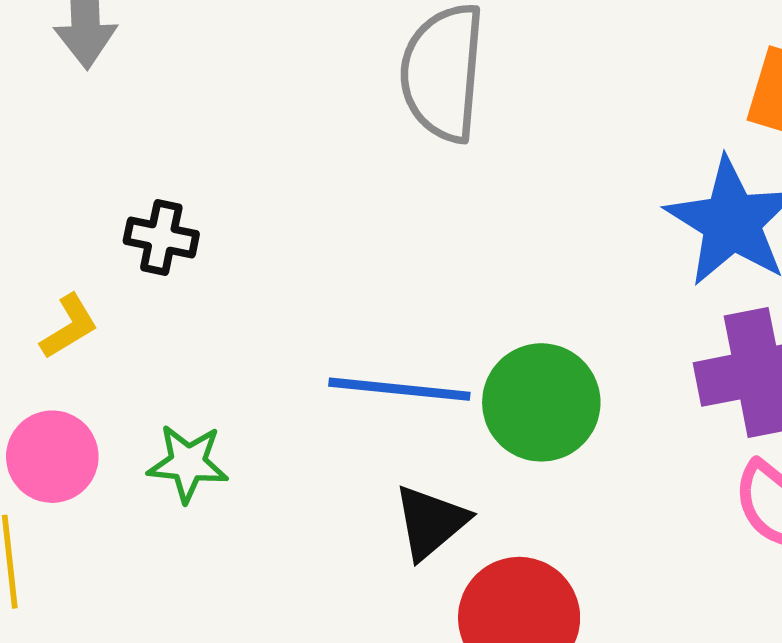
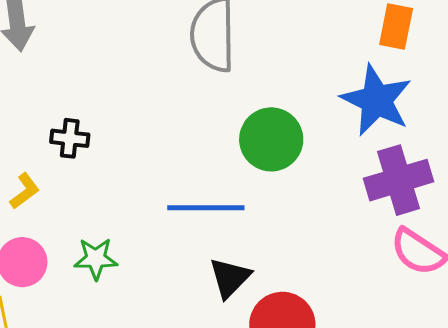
green circle: (541, 402) -> (271, 139), moved

